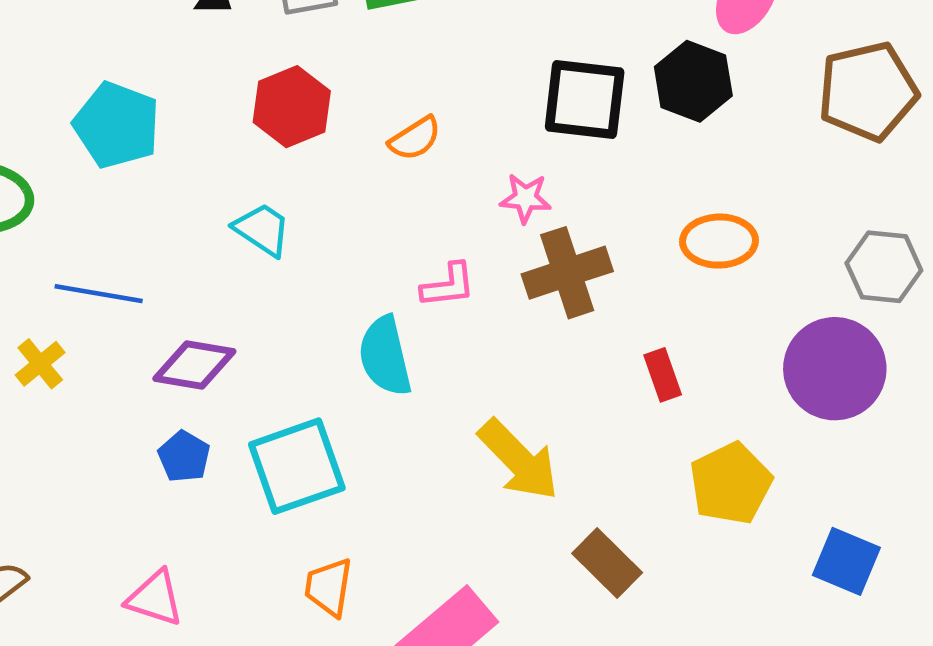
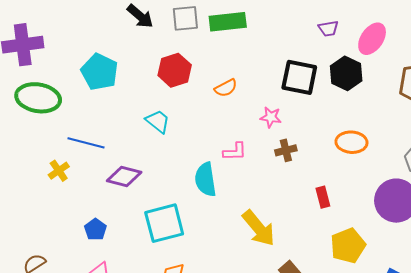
brown cross: (567, 273) -> (286, 150), size x0.6
blue pentagon: (184, 457) -> (95, 229), moved

